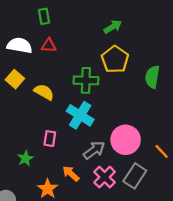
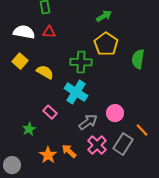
pink rectangle: (50, 139) -> (50, 112), turned -56
pink circle: (126, 140) -> (115, 113), size x0.7
orange line: (162, 151) -> (142, 130), moved
orange arrow: (71, 174) -> (69, 151), moved

